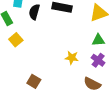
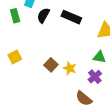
yellow square: (16, 40) -> (15, 57), moved
brown square: (34, 81) -> (51, 65), moved

